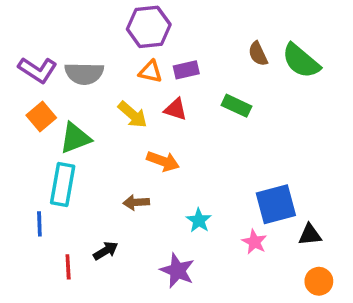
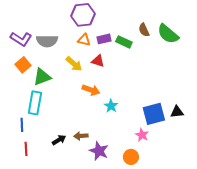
green rectangle: (236, 106) -> (124, 42), moved
brown arrow: (136, 202) -> (81, 136), moved
cyan star: (199, 220) -> (111, 106), moved
black triangle: (310, 235) -> (177, 112), moved
red line: (68, 267) -> (26, 149), moved
orange circle: (319, 281) -> (131, 157), moved

